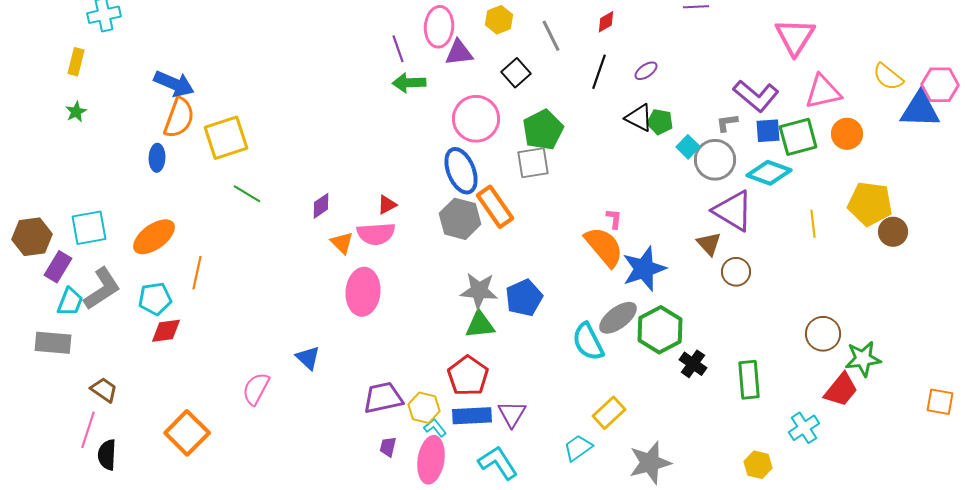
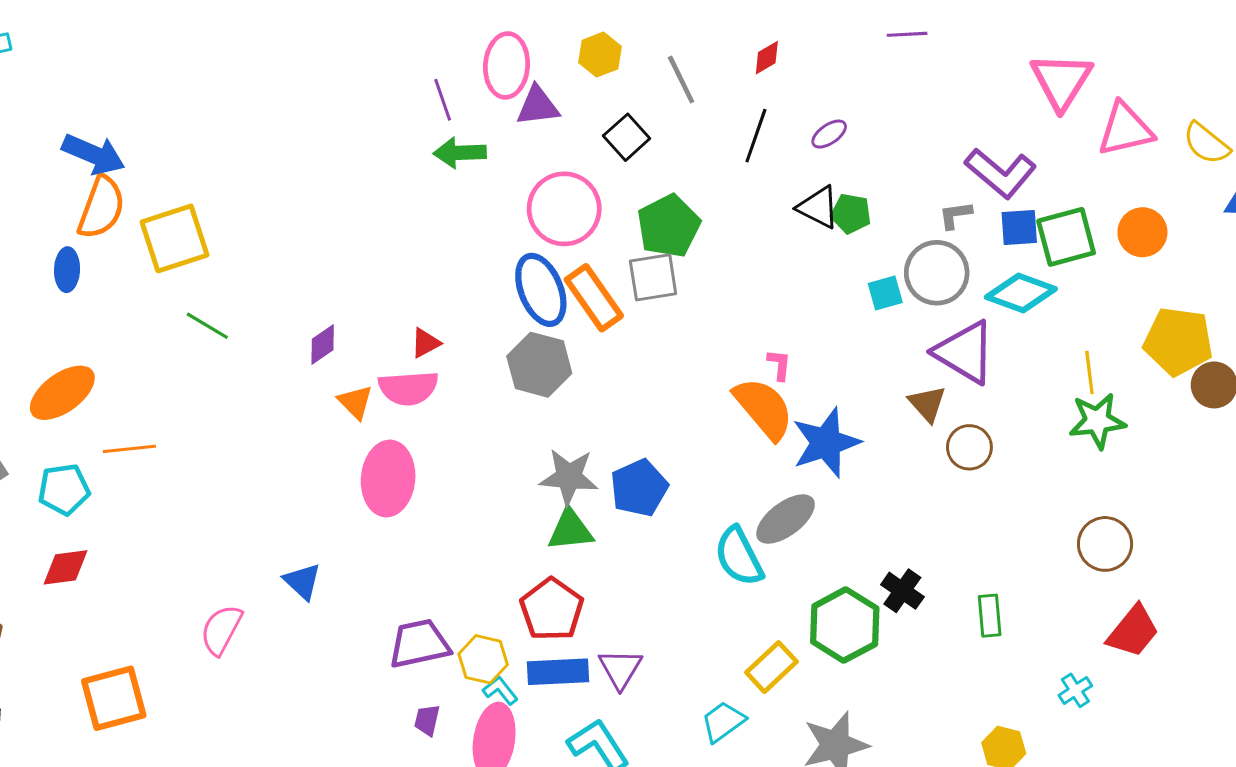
pink triangle: (823, 92) -> (1125, 129), moved
cyan square: (688, 147) -> (885, 293), moved, turned 30
orange rectangle: (495, 207) -> (594, 298), moved
orange line: (197, 273) -> (129, 449), turned 72
green hexagon: (660, 330) -> (845, 625), moved
red diamond: (166, 331) -> (65, 567), moved
green star: (863, 359) -> (1097, 421), moved
green rectangle: (749, 380) -> (990, 616), size x0.7
cyan cross: (804, 428) -> (1075, 690), size x0.7
orange square: (187, 433) -> (114, 698), turned 30

